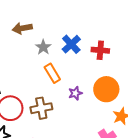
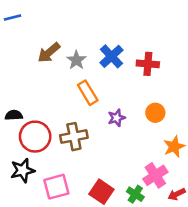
brown arrow: (22, 28) -> (49, 53), moved, turned -30
orange circle: (106, 89) -> (155, 113), size x0.6

